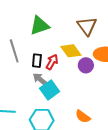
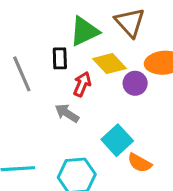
green triangle: (39, 26) -> (84, 31), moved
black rectangle: (37, 61) -> (60, 58), moved
cyan square: (50, 90) -> (117, 140), moved

